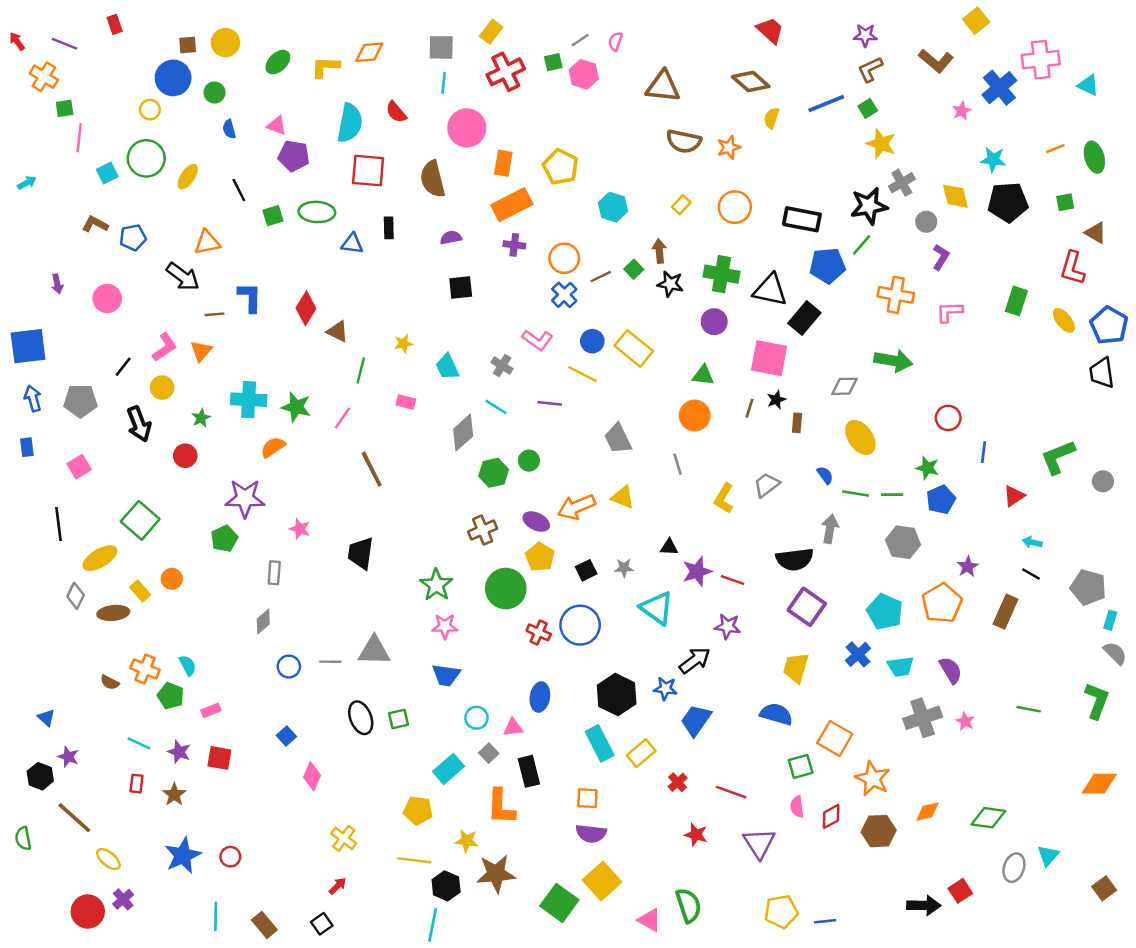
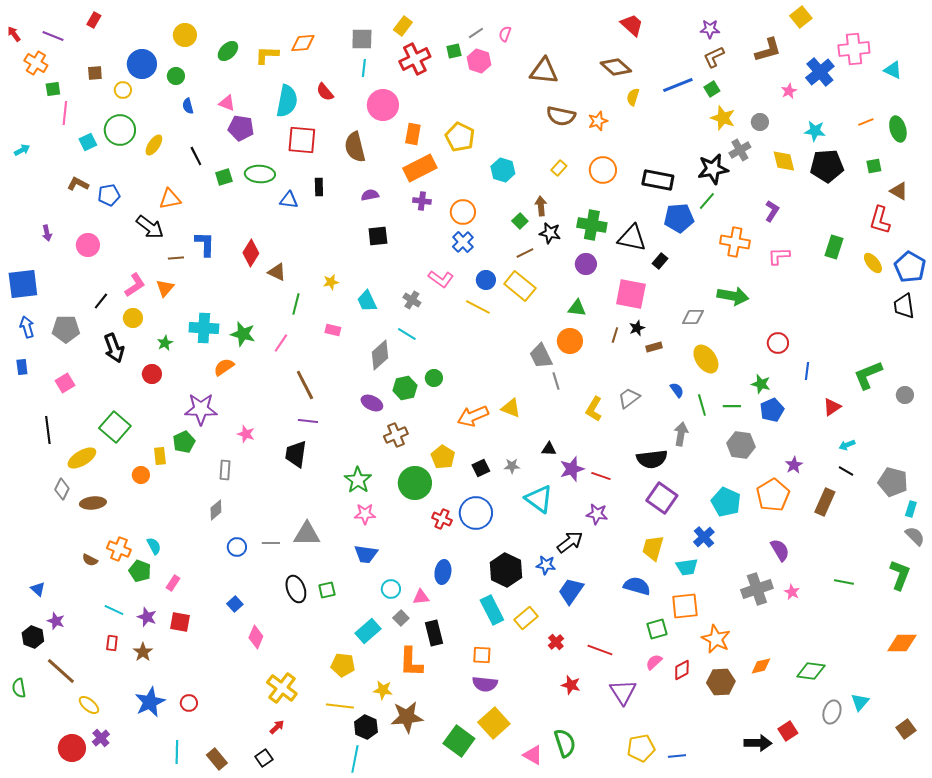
red rectangle: (115, 24) -> (94, 20), turned 49
brown square: (188, 45) -> (95, 73), moved
brown L-shape: (936, 61) -> (768, 50), turned -56
gray circle: (926, 222) -> (760, 122), moved
brown line: (601, 277) -> (525, 253), moved
black rectangle: (804, 318) -> (660, 261), size x0.6
purple line: (550, 403) -> (308, 421), moved
brown rectangle: (797, 423) -> (654, 347), turned 70
gray trapezoid: (618, 439) -> (541, 356), moved
green line: (856, 493) -> (702, 405), turned 65
purple ellipse: (536, 522) -> (372, 403), moved
cyan arrow: (1032, 542) -> (847, 445), turned -35
yellow rectangle: (140, 591) -> (160, 456), moved, turned 36
cyan trapezoid: (901, 667) -> (687, 567), moved
pink rectangle: (211, 710) -> (173, 583), turned -35
orange square: (835, 738) -> (685, 606), turned -36
pink semicircle: (797, 807) -> (654, 662), turned 54
yellow cross: (344, 838) -> (282, 688), size x1.4

